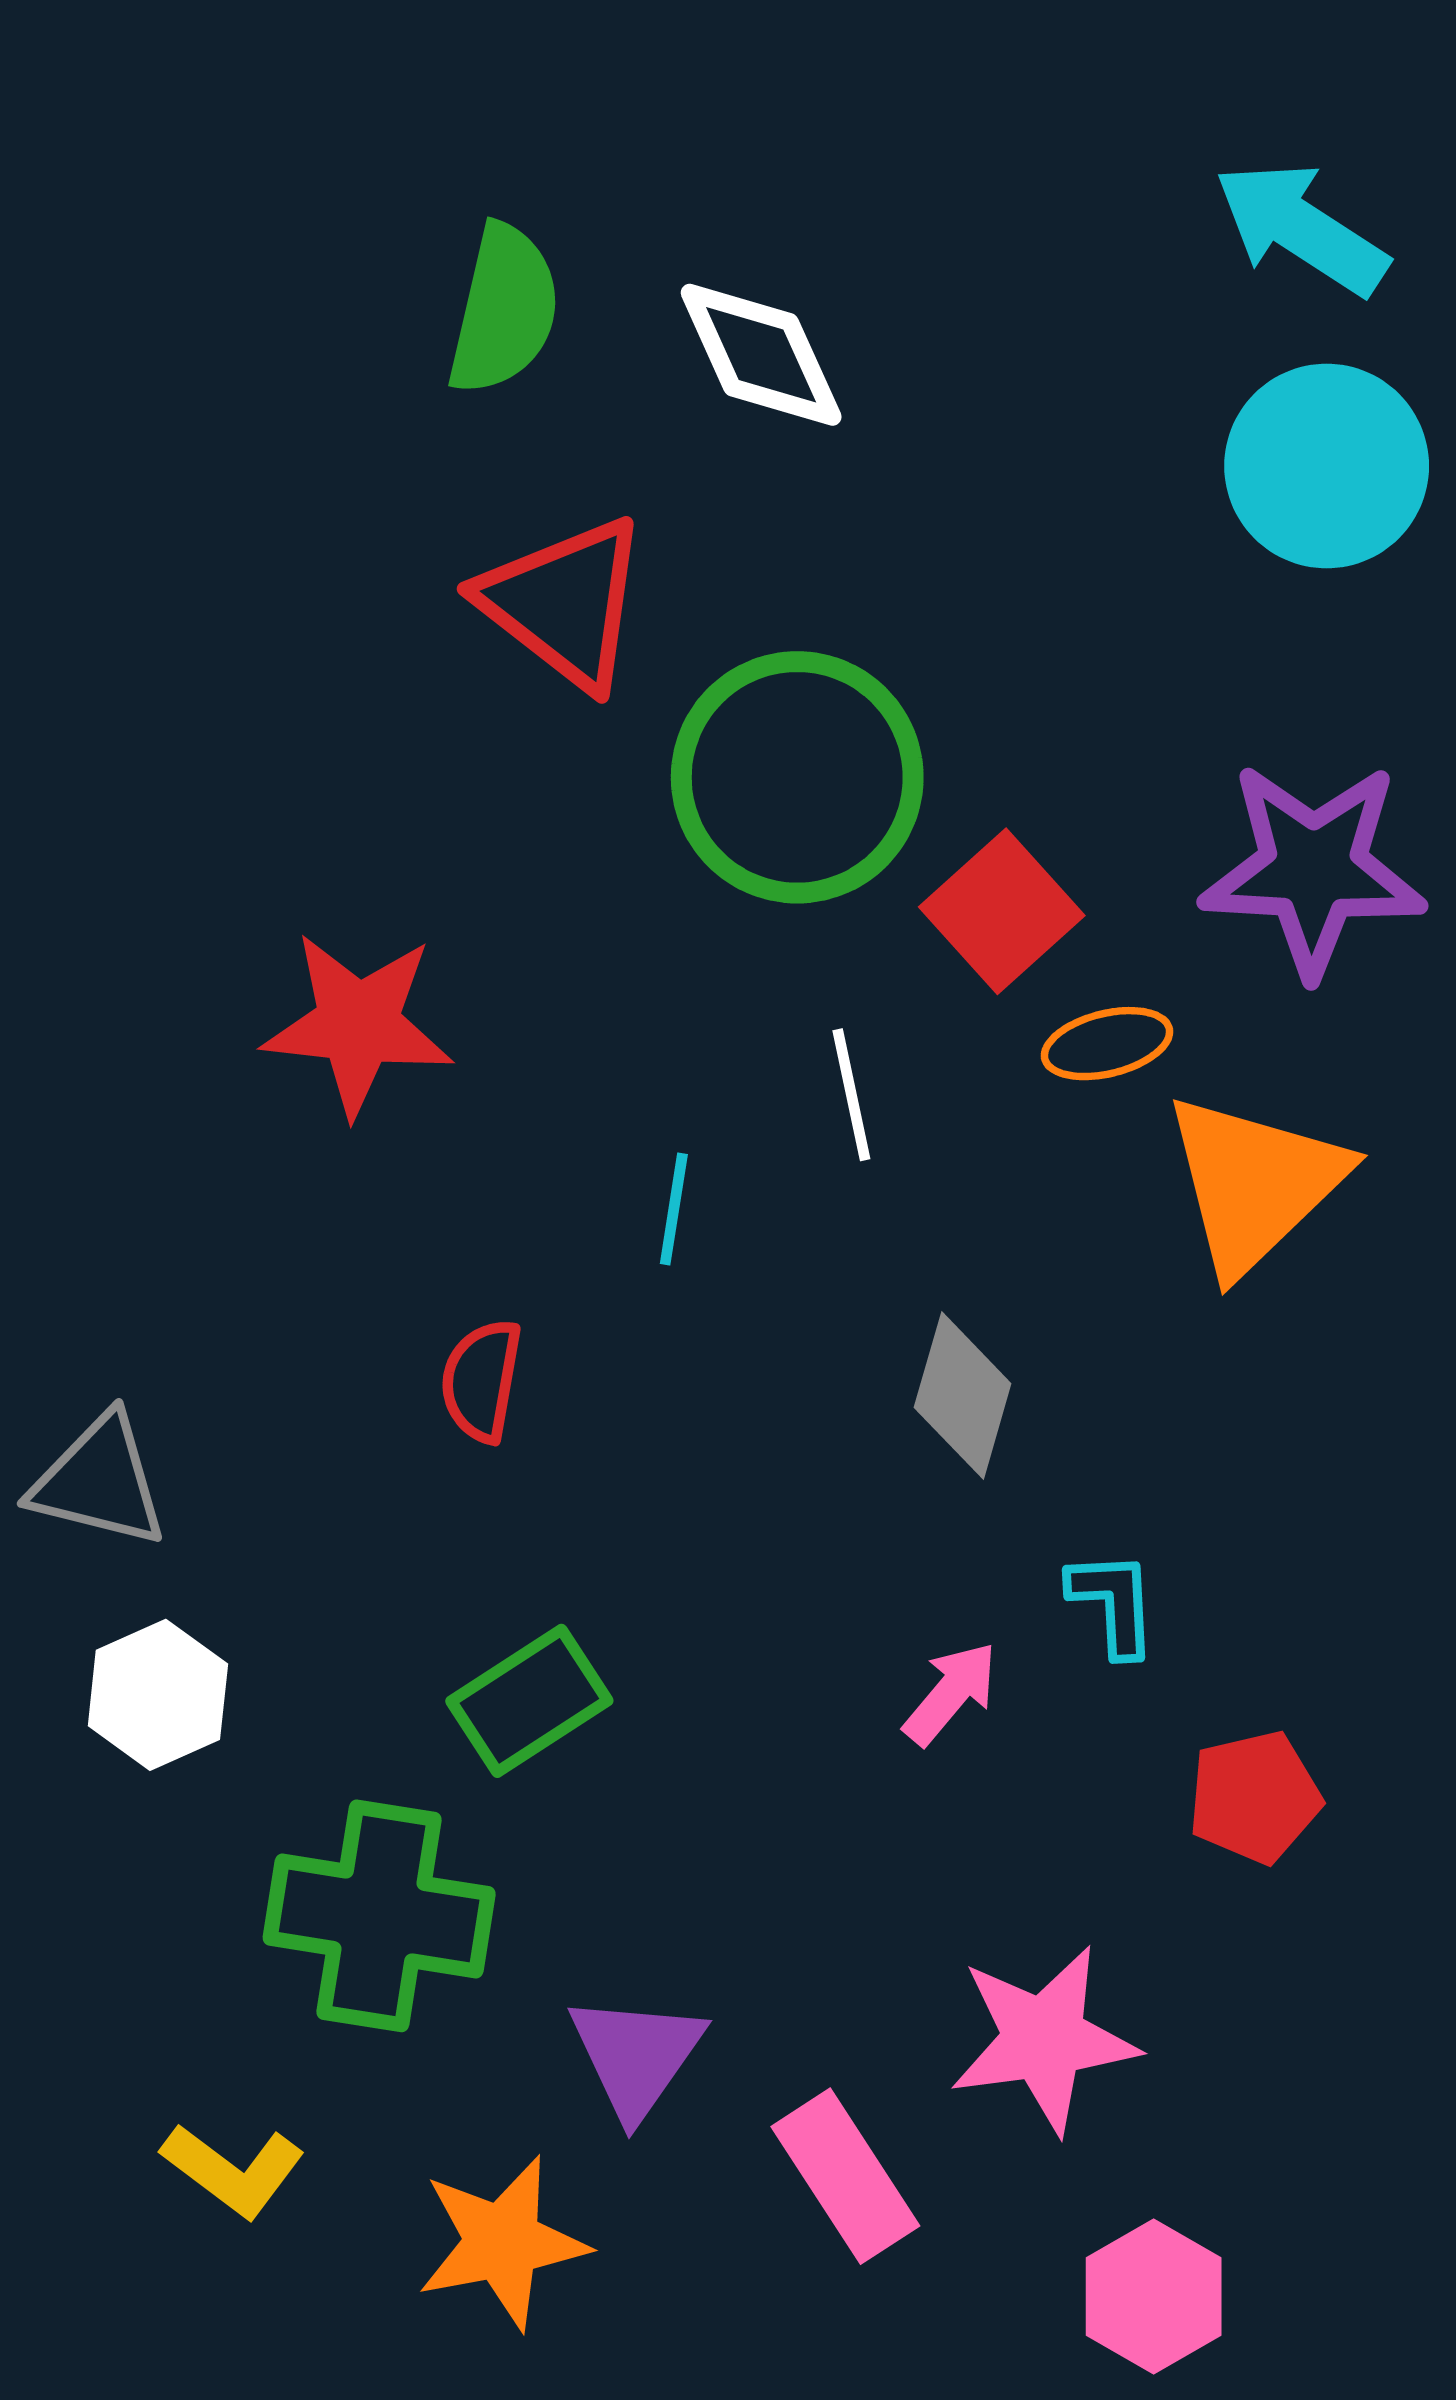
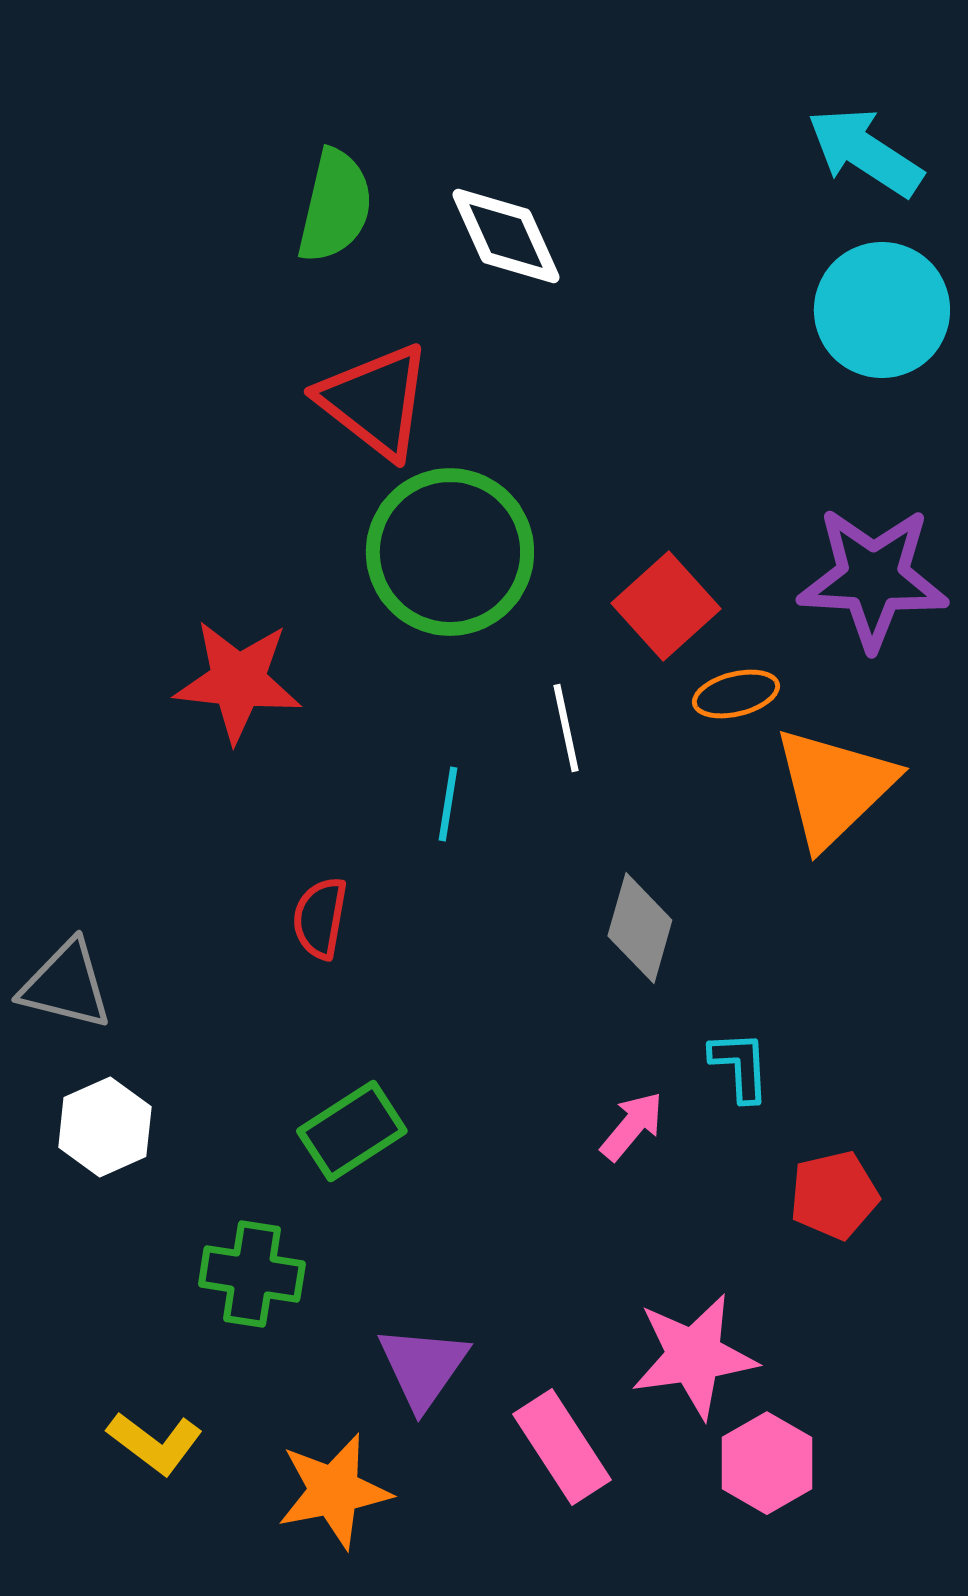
green circle: (797, 777) -> (450, 552), moved
green cross: (379, 1916) -> (252, 1274), size x0.7
pink hexagon: (1154, 2296) -> (767, 1463), moved

